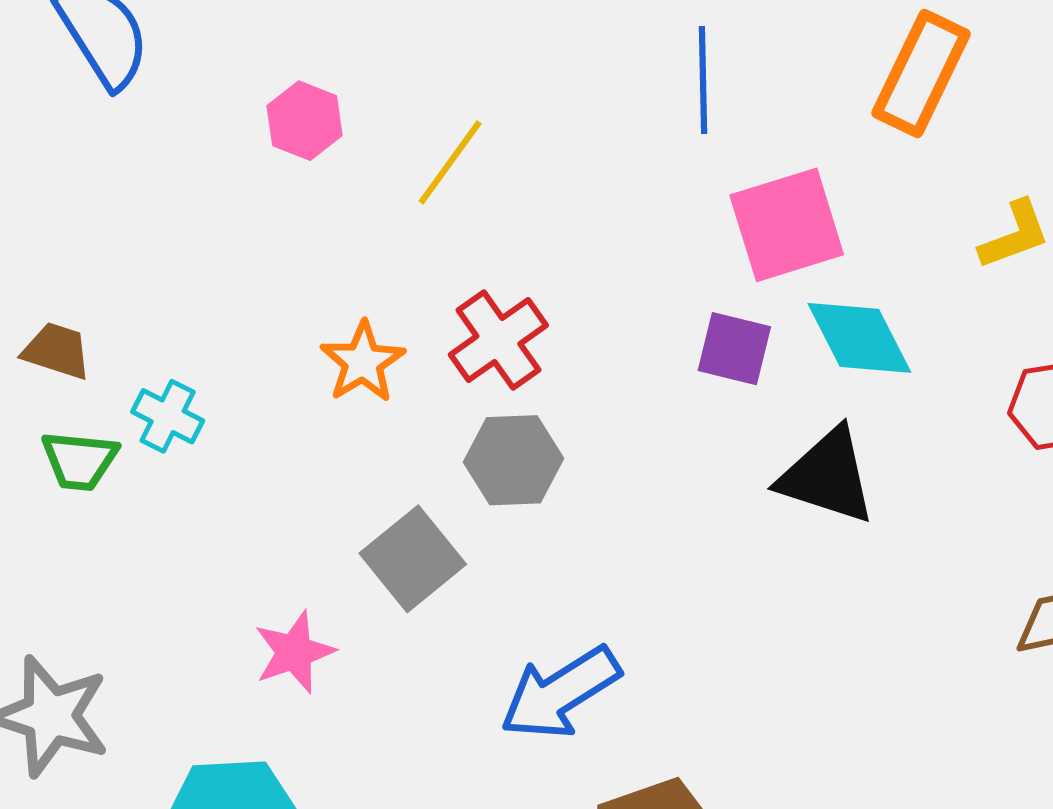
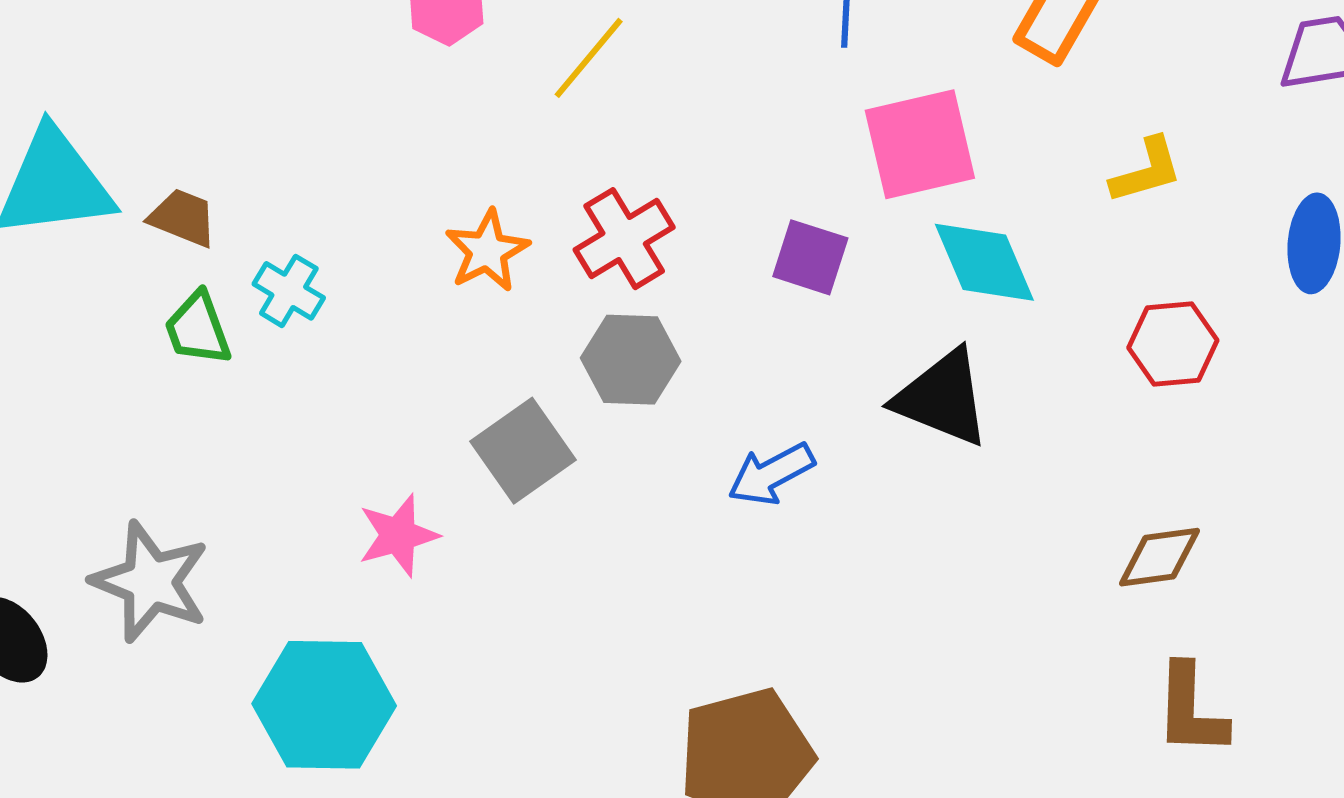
purple square: (734, 349) -> (810, 257), moved
green trapezoid: (80, 460) -> (198, 329), turned 60
blue arrow: (560, 693) -> (771, 474), moved, size x0.7

